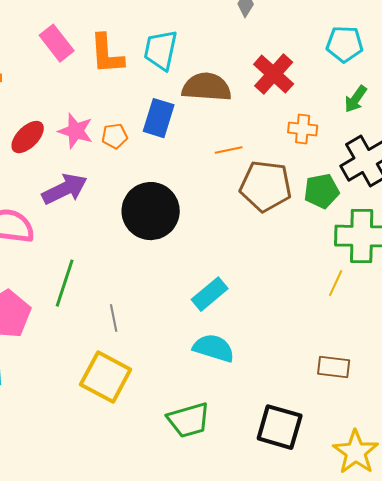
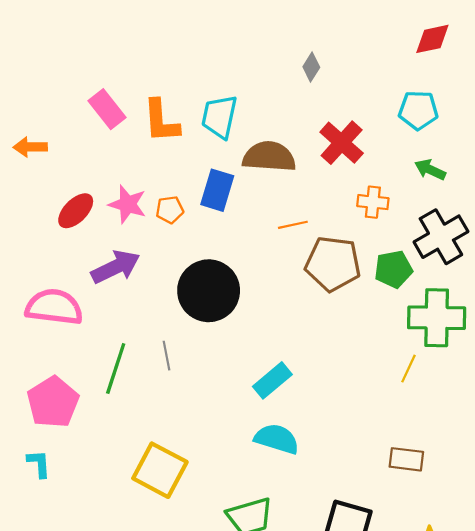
green arrow: (356, 99) -> (430, 170), turned 80
gray line: (114, 318) -> (166, 356), moved

